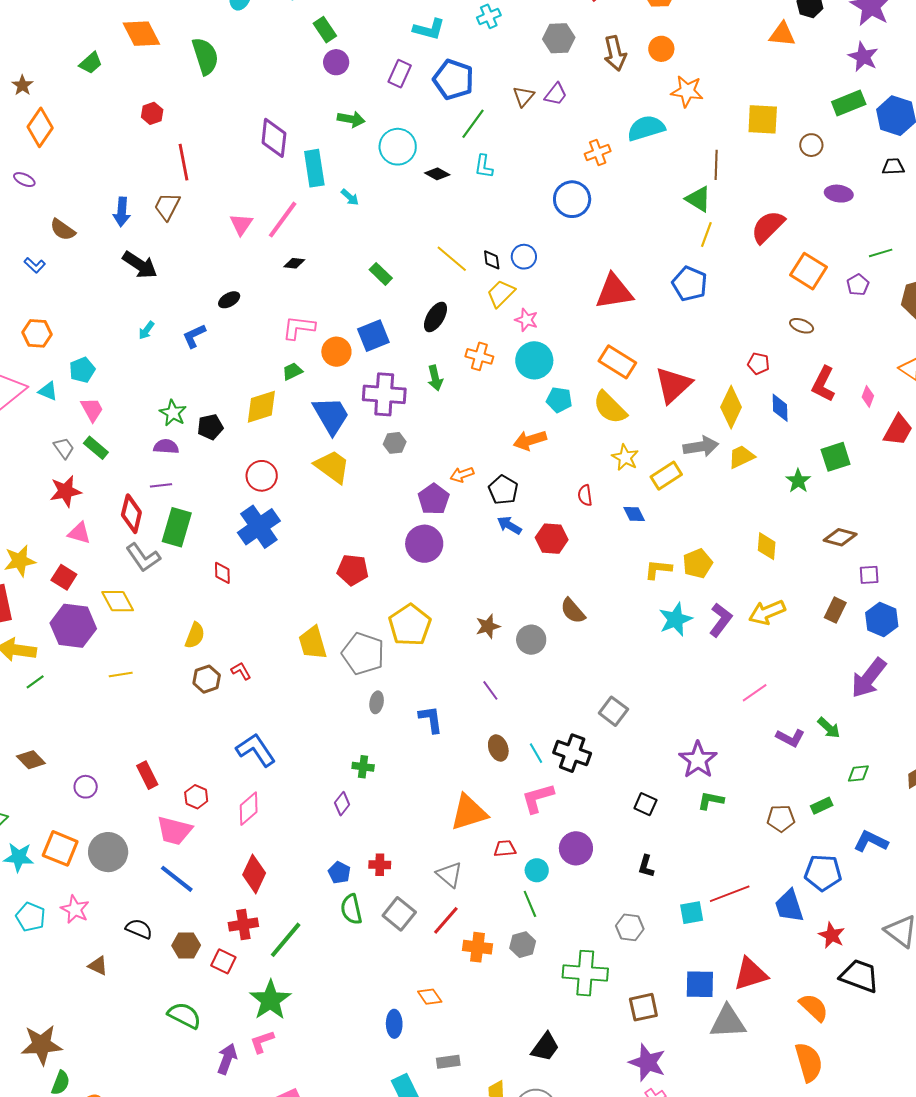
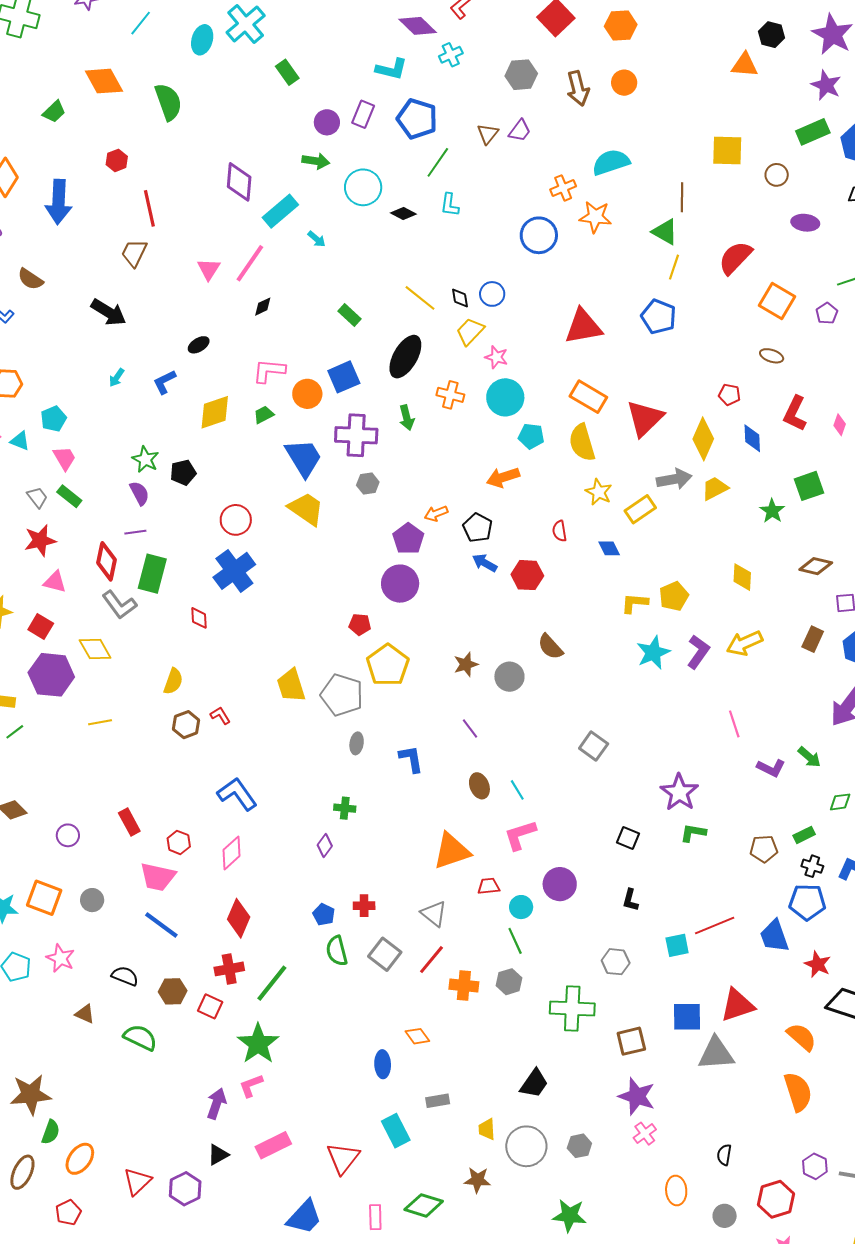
purple circle: (336, 62) -> (327, 122), moved
orange star: (687, 91) -> (595, 217), moved
cyan rectangle: (314, 168) -> (280, 211), turned 60
blue arrow: (122, 212) -> (59, 202), moved, size x1.5
black diamond: (294, 263) -> (263, 307), turned -30
black ellipse: (435, 317) -> (405, 357), size x1.4
yellow diamond: (261, 407) -> (215, 412), moved
yellow semicircle: (610, 408) -> (582, 443), turned 30
purple semicircle: (166, 447) -> (139, 493), turned 60
red pentagon: (353, 570) -> (360, 624), moved, size x0.7
pink line: (755, 693) -> (734, 724), turned -72
black cross: (572, 753) -> (812, 866), moved, size x0.6
gray circle: (108, 852) -> (92, 900), size x0.6
green semicircle: (184, 1015) -> (140, 1037), moved

